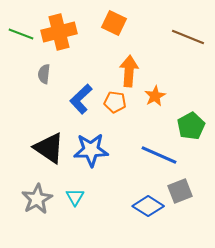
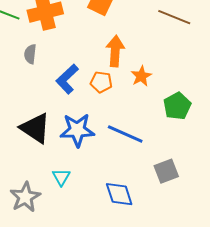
blue line: (159, 155) -> (125, 134), moved
gray star: (37, 199) -> (25, 197), moved
blue diamond: (148, 206) -> (119, 194), moved, turned 40

